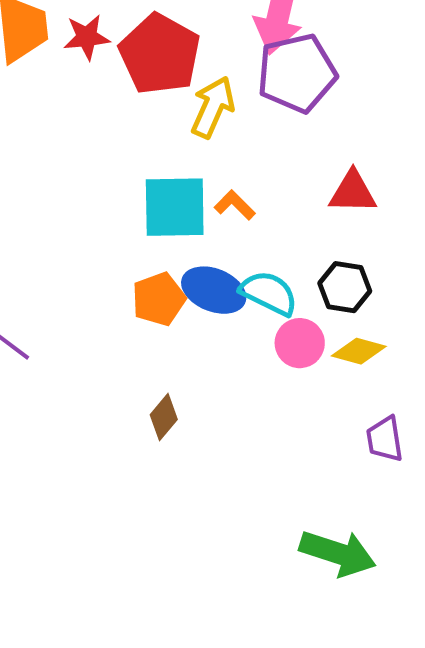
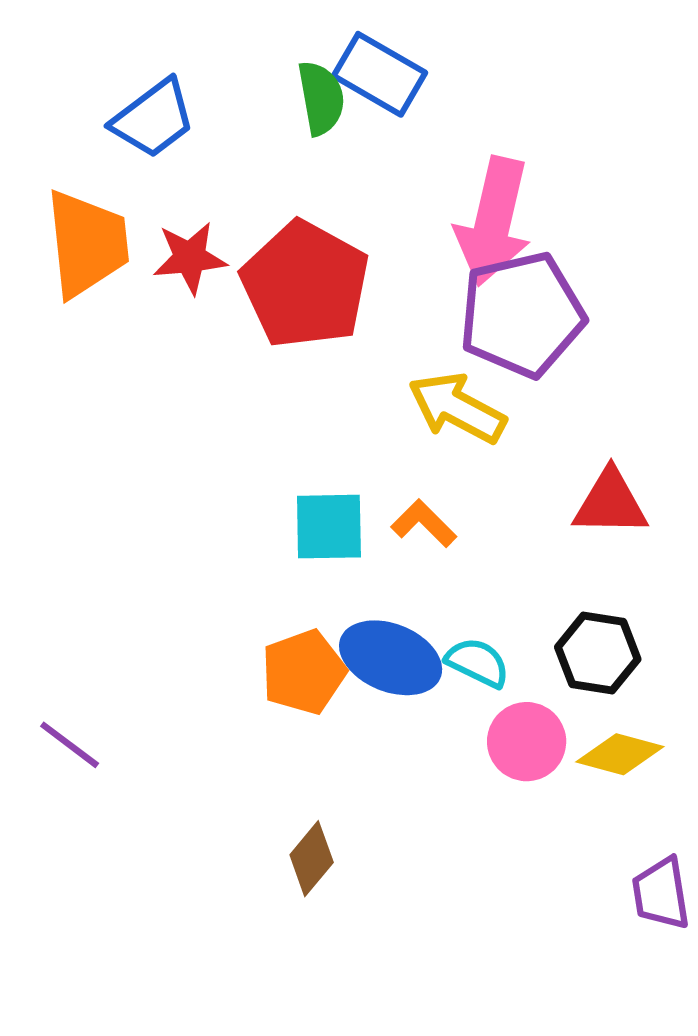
yellow arrow: (213, 107) -> (457, 408), moved, turned -86
cyan square: (175, 207) -> (329, 527), size x0.7
cyan semicircle: (269, 293) -> (478, 663), size x0.7

